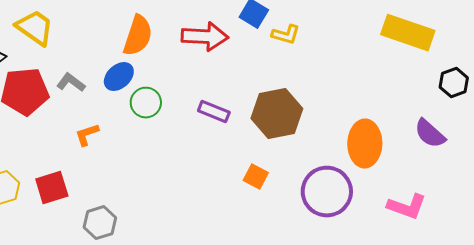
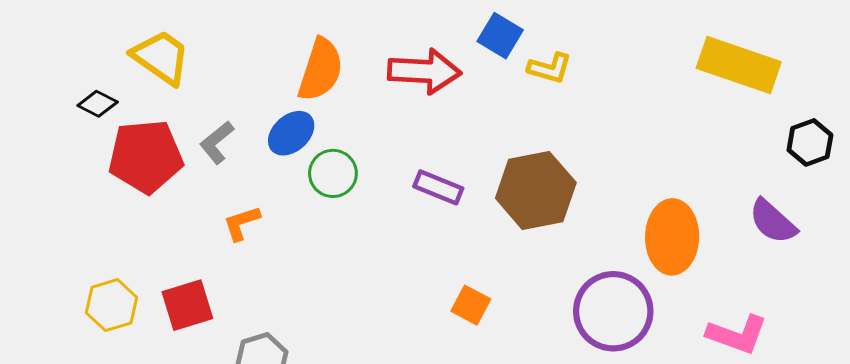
gray L-shape: (71, 83) -> (217, 142), turned -76
orange square: (256, 177) -> (471, 305), moved

